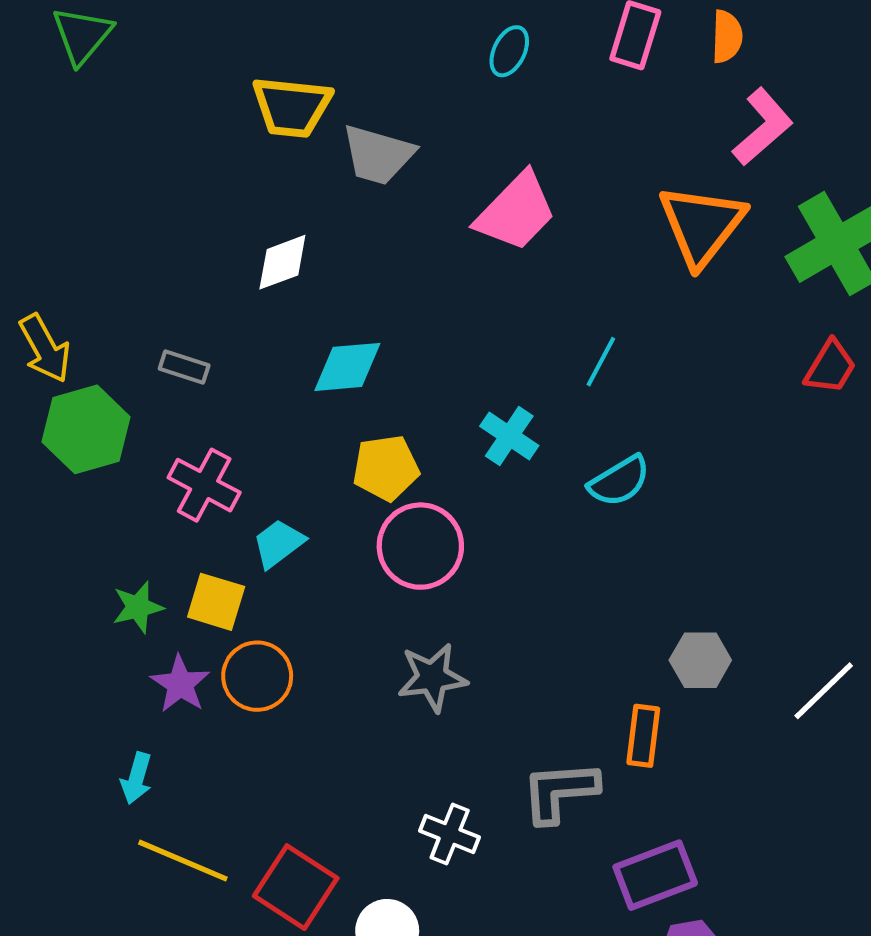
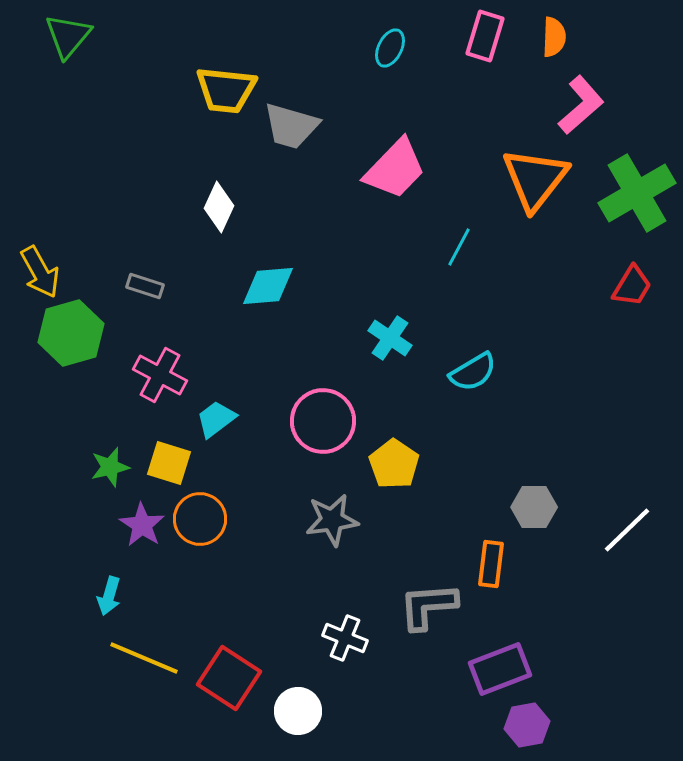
white diamond: (282, 262) -> (219, 207), turned -45
cyan line: (601, 362) -> (459, 247), moved
yellow pentagon: (386, 468) -> (394, 464), moved, turned -30

